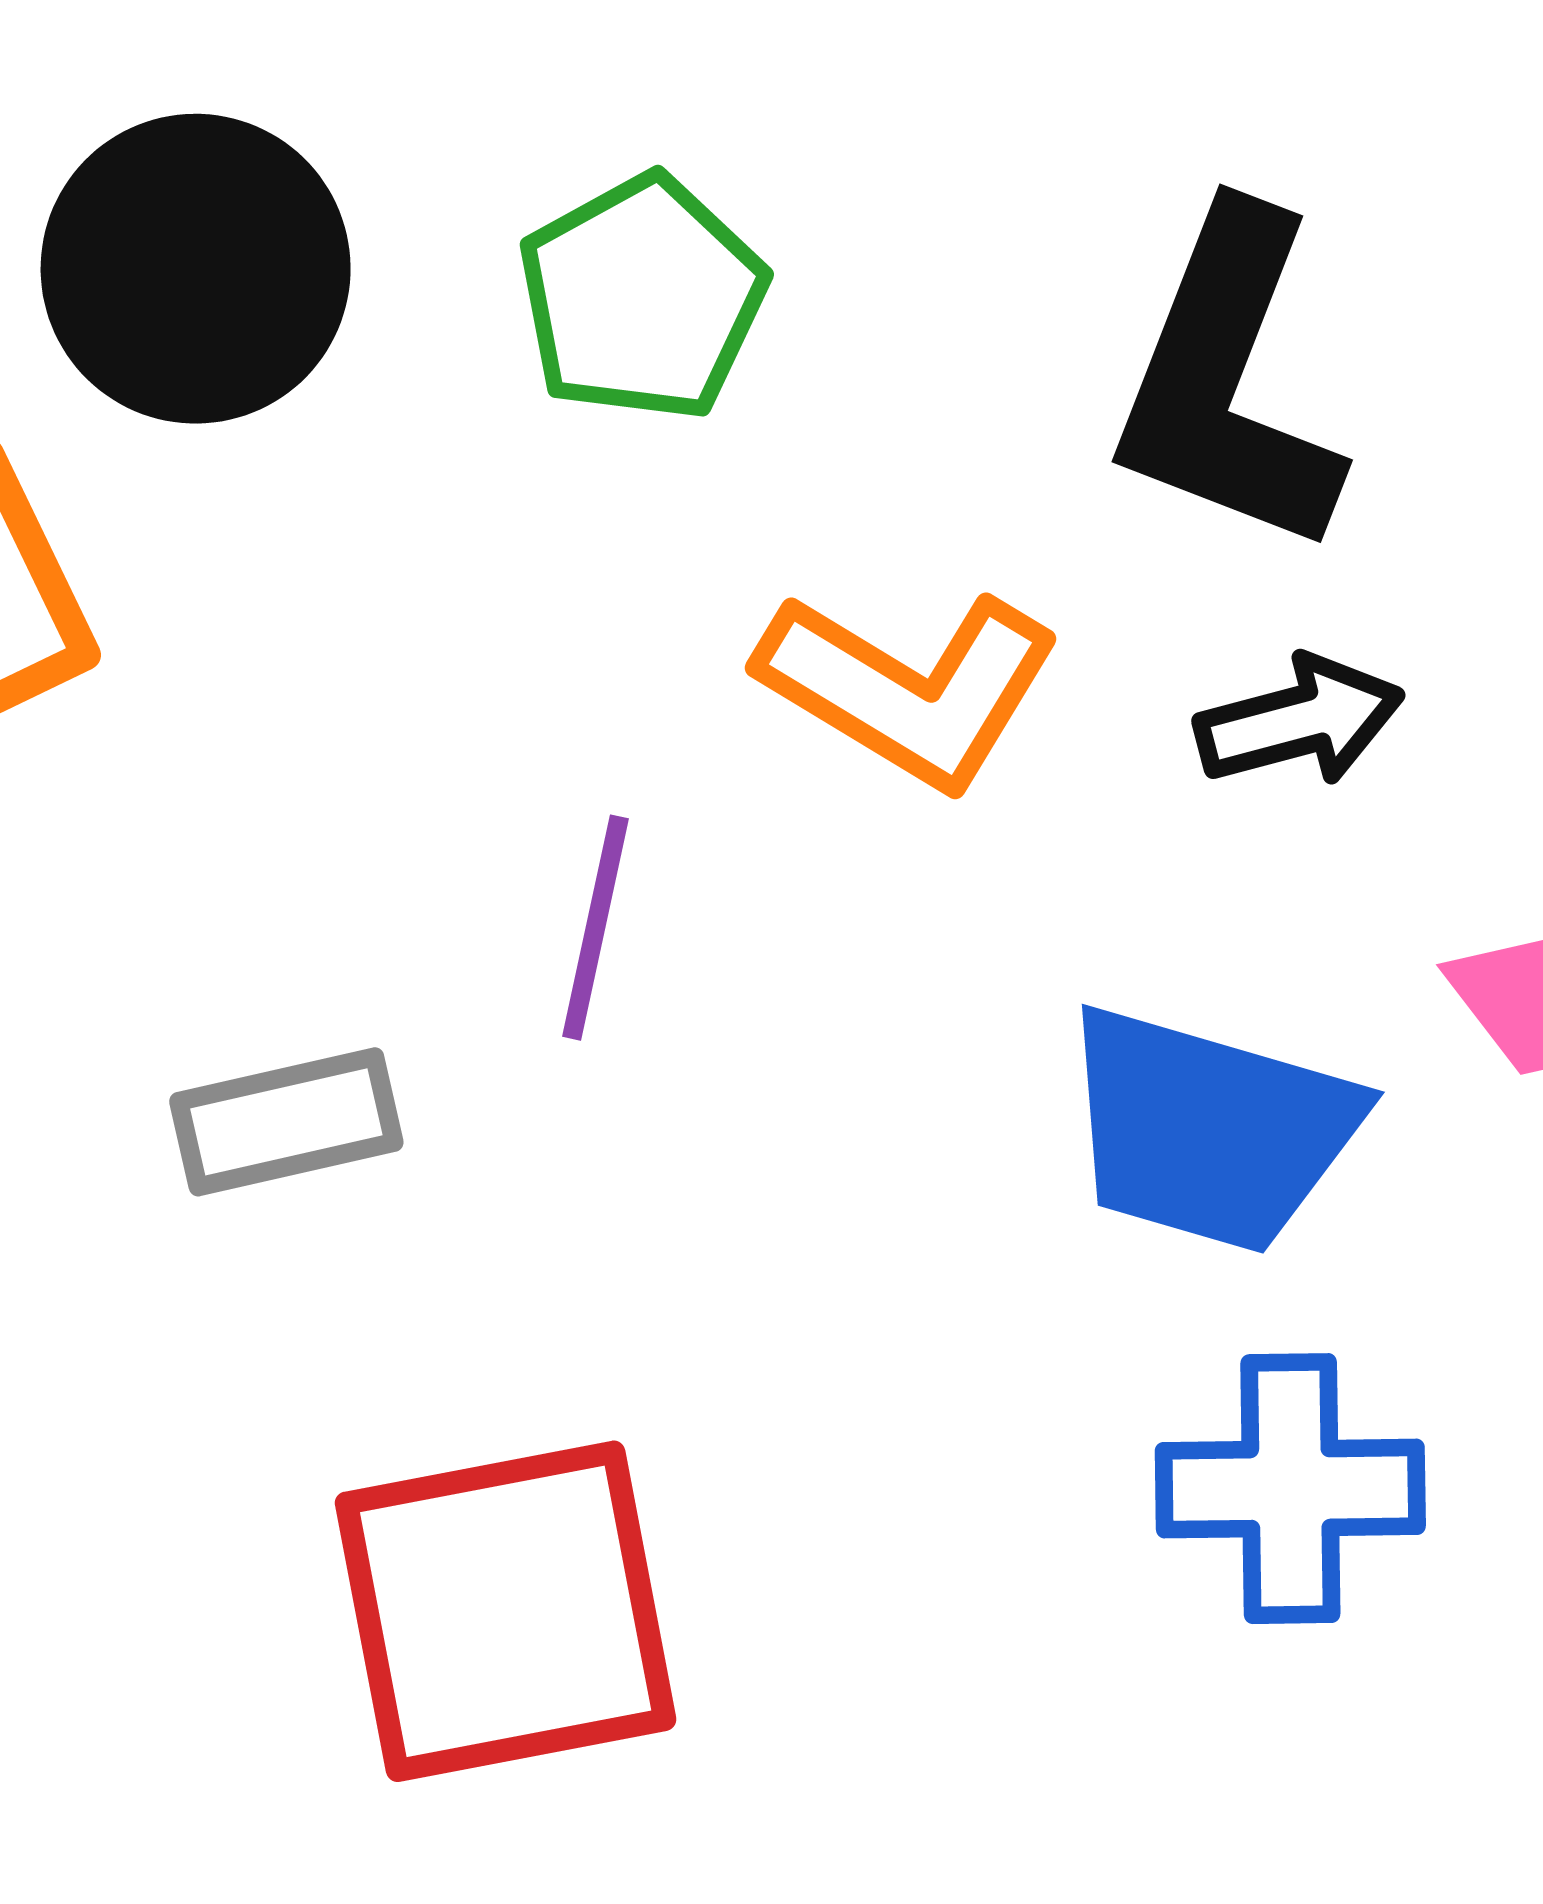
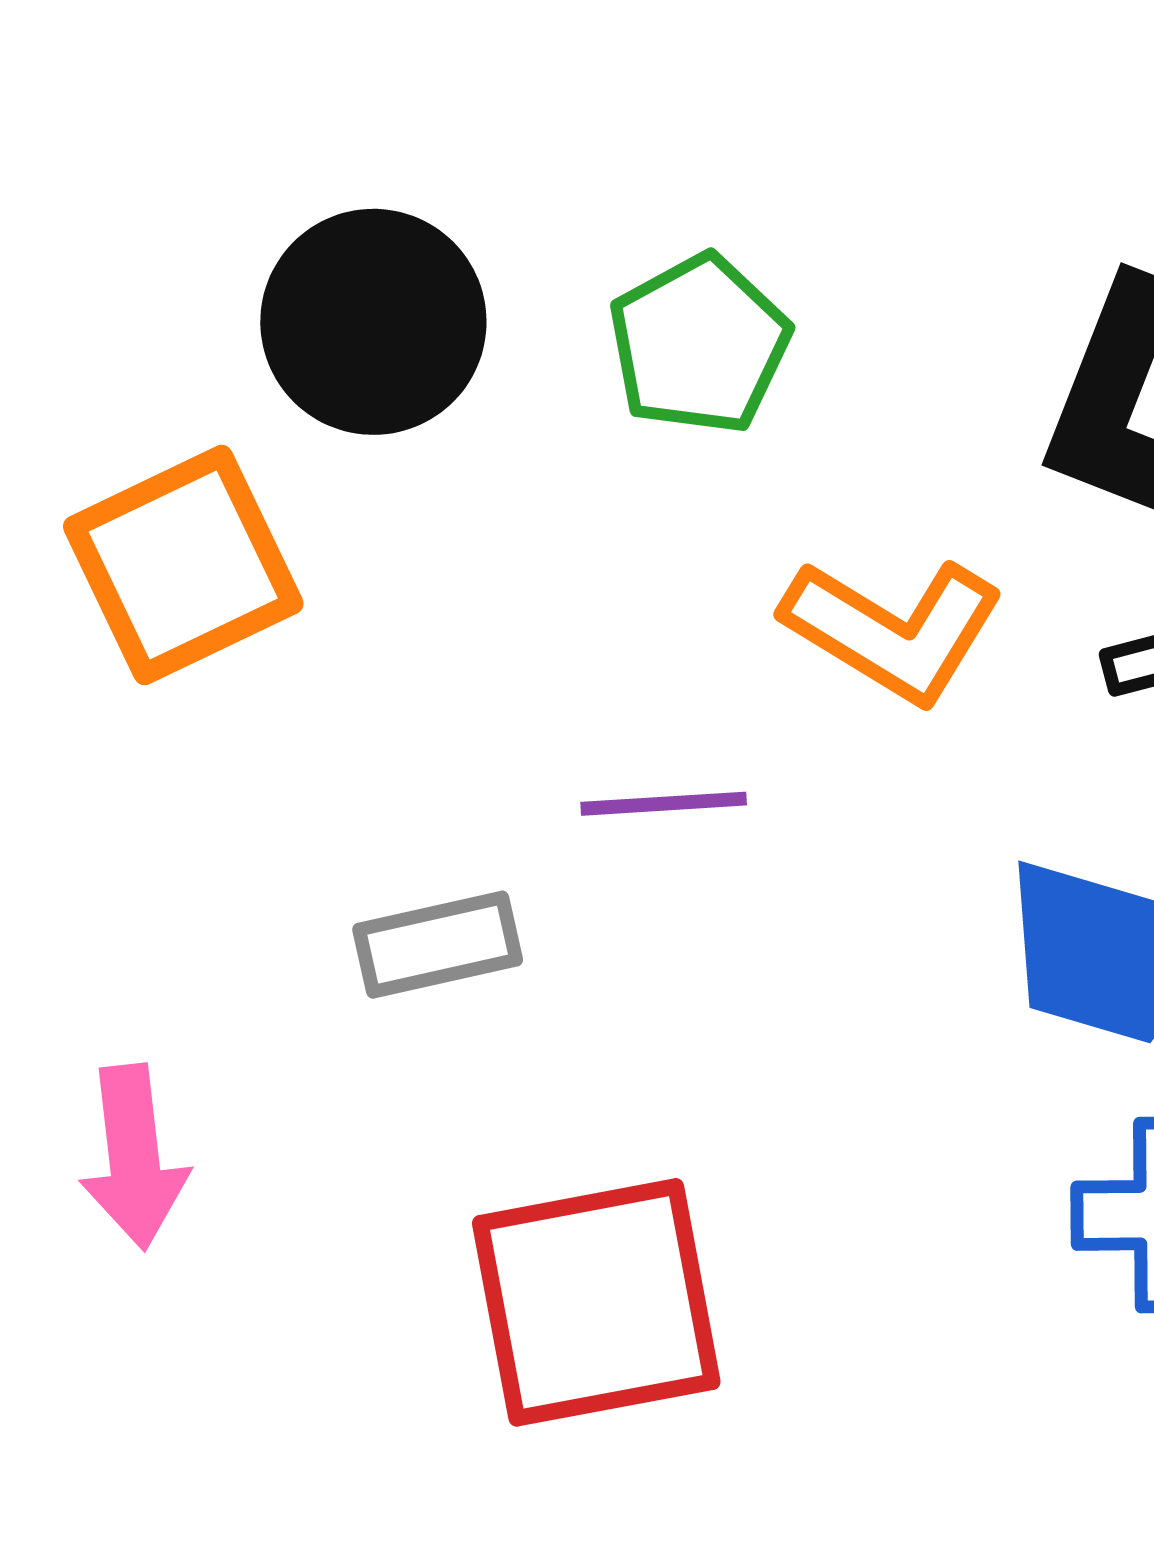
purple line: (596, 928) -> (664, 804), turned 74

